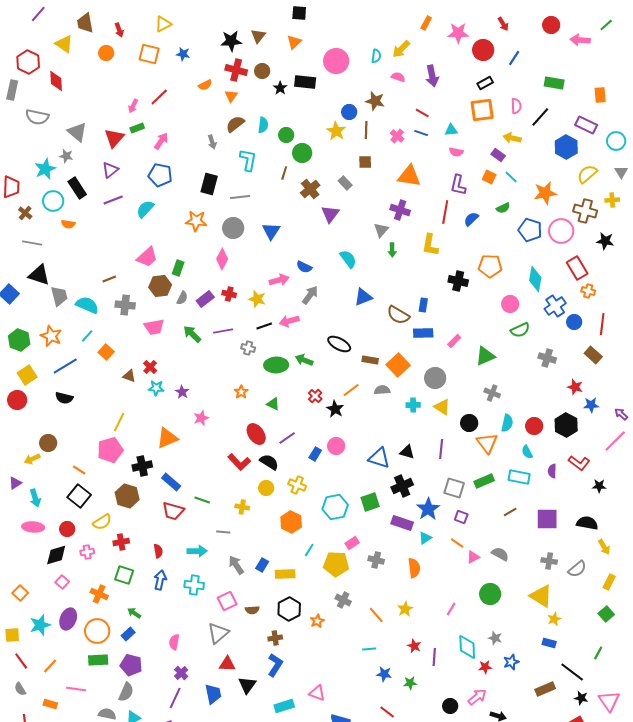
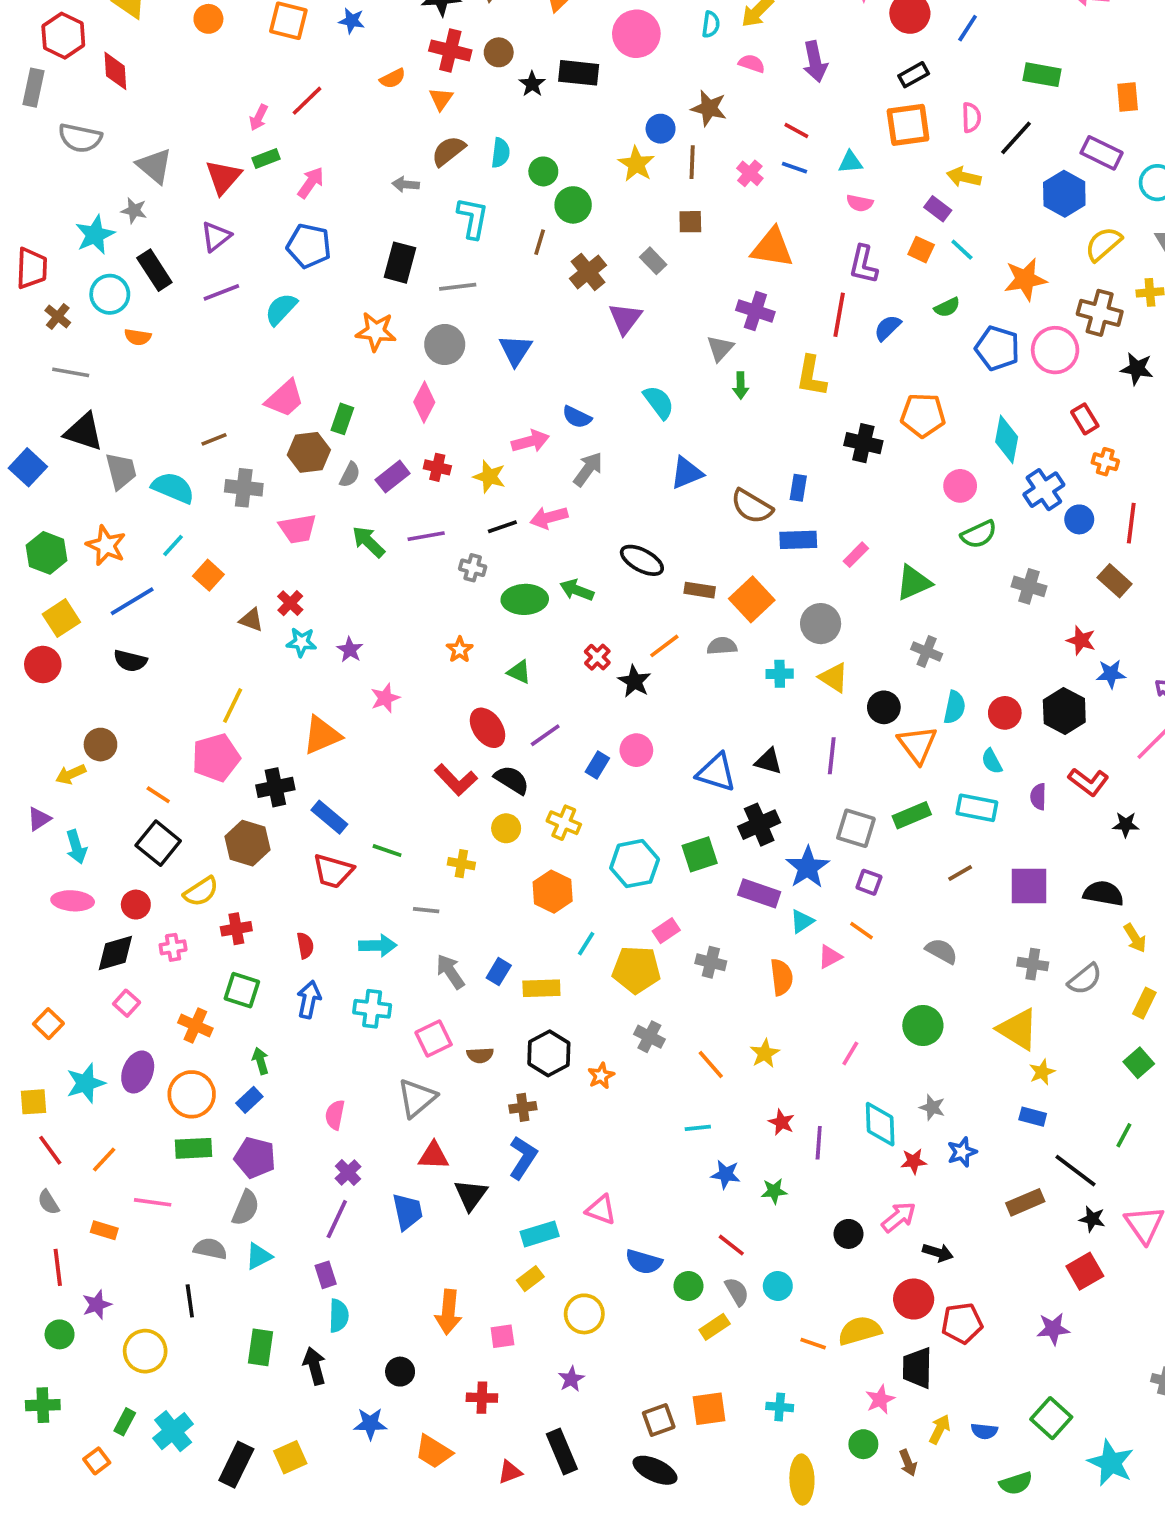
gray arrow: (212, 142) -> (406, 184), turned 112
red rectangle: (577, 268) -> (1085, 419), size x0.7
pink triangle: (473, 557) -> (830, 957), moved
green arrow: (134, 613) -> (261, 1061), turned 40

